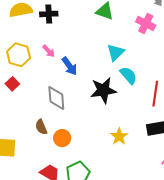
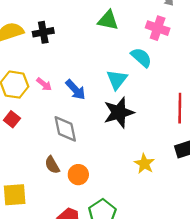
pink arrow: (49, 51) -> (44, 84), moved
cyan triangle: (116, 52) -> (117, 80), moved
cyan semicircle: (128, 75) -> (141, 57), moved

